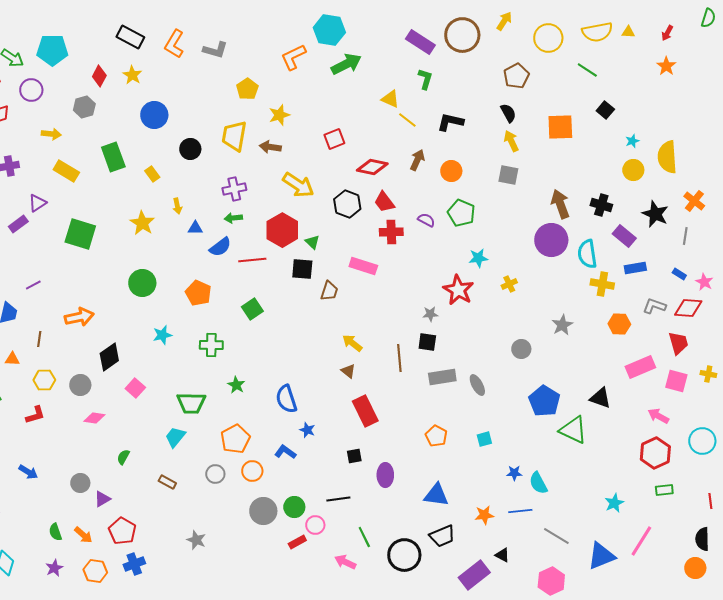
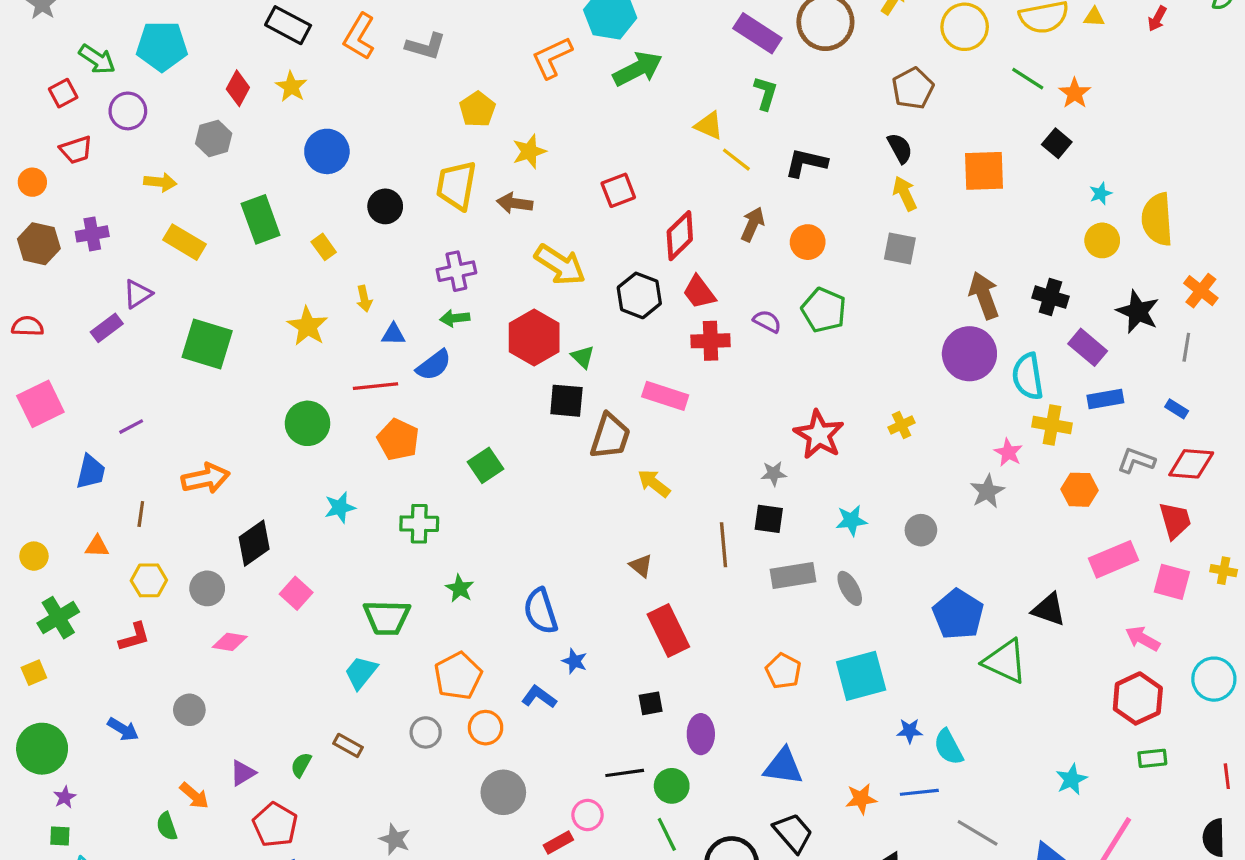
orange star: (666, 66) -> (1075, 93), moved
red diamond: (372, 167) -> (680, 236), turned -56
cyan star: (478, 258) -> (851, 520), moved
red line: (252, 260) -> (375, 386), moved
pink star: (704, 282) -> (1008, 452), moved
brown trapezoid: (329, 291) -> (610, 436), size x1.4
yellow arrow: (352, 343) -> (654, 483), moved
cyan square: (484, 439) -> (861, 676), size x2.0
green semicircle: (123, 457) -> (301, 765), moved
gray circle: (80, 483) -> (189, 710), moved
green circle: (294, 507) -> (672, 786), moved
orange arrow: (83, 535) -> (194, 796), moved
black trapezoid: (442, 536) -> (793, 833), turned -108

